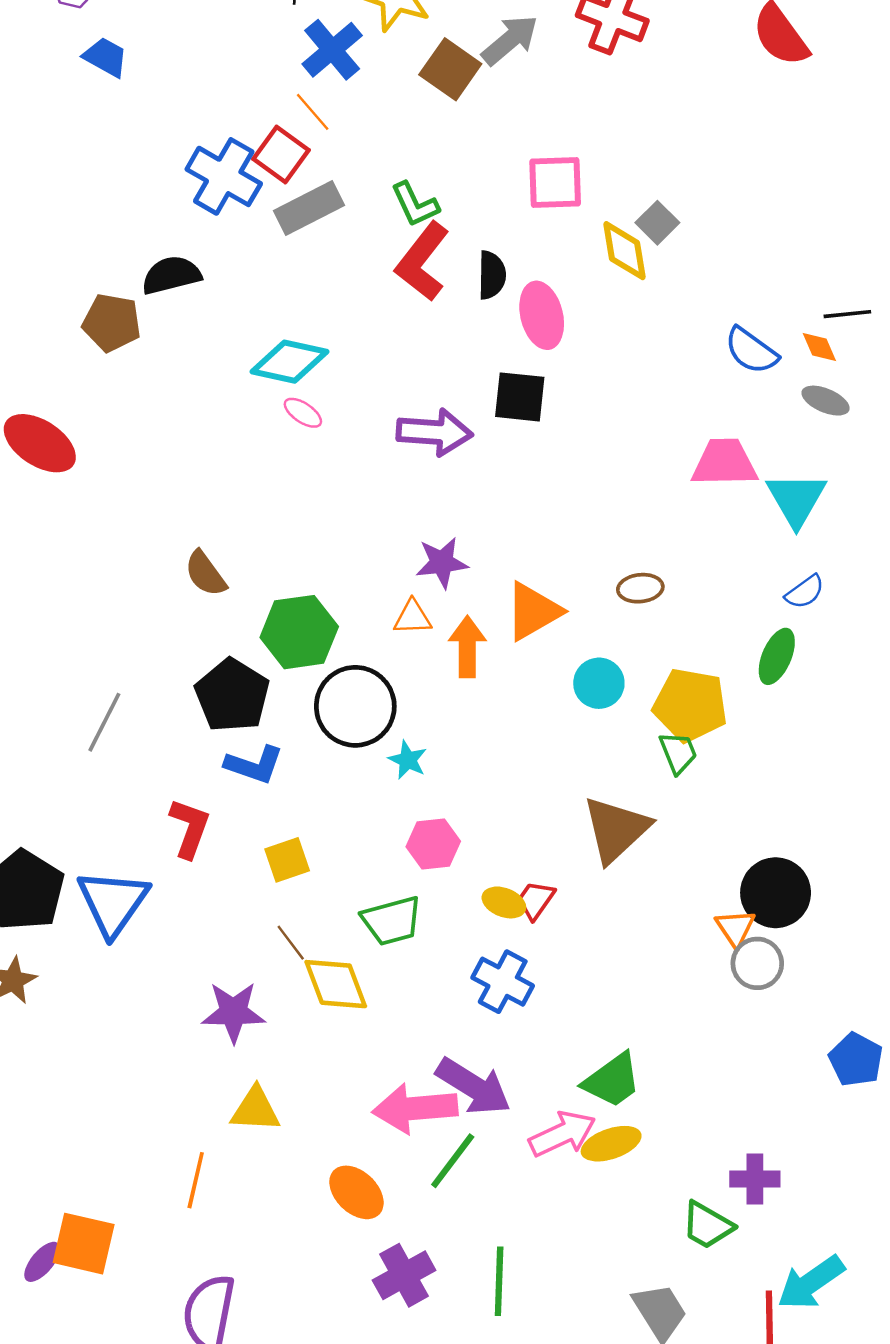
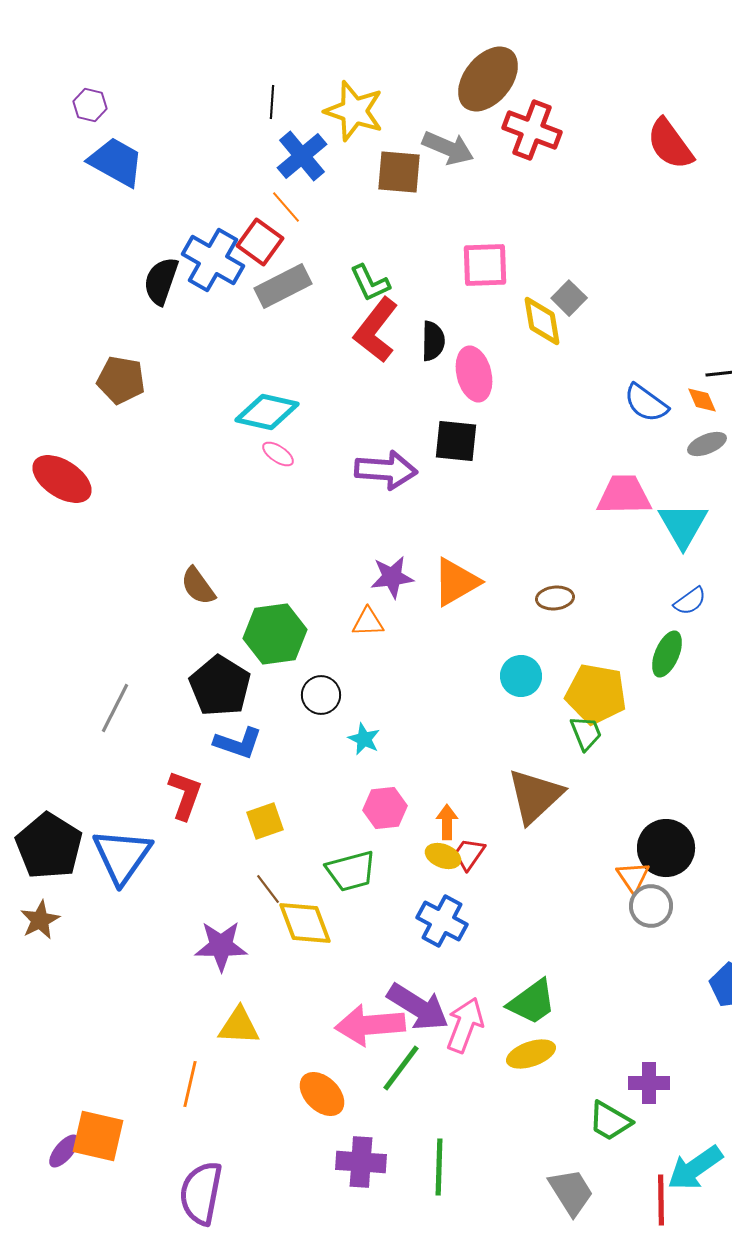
gray arrow: (510, 40) -> (448, 148), turned 63
blue trapezoid: (106, 57) -> (116, 162), size x1.5
brown square: (450, 69) -> (399, 172), turned -30
black semicircle: (171, 275) -> (161, 281), moved, turned -57
gray ellipse: (826, 401) -> (707, 444), turned -45
orange triangle: (533, 611) -> (456, 582), moved
orange arrow: (467, 647) -> (447, 822), moved, size x0.7
black circle: (355, 706) -> (321, 695), size x0.6
pink arrow: (562, 1134) -> (465, 1025), moved, turned -44
purple cross: (404, 1275) -> (361, 1162), turned 33

